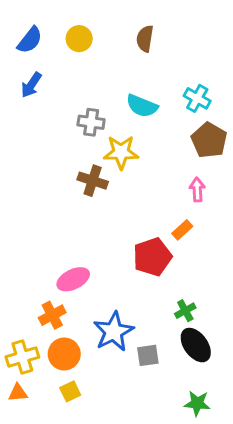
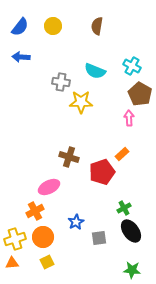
blue arrow: (31, 85) -> (21, 57), turned 60
brown cross: (93, 181) -> (69, 157), moved
pink arrow: (197, 190) -> (129, 118), moved
blue star: (114, 332) -> (76, 222), size x0.6

